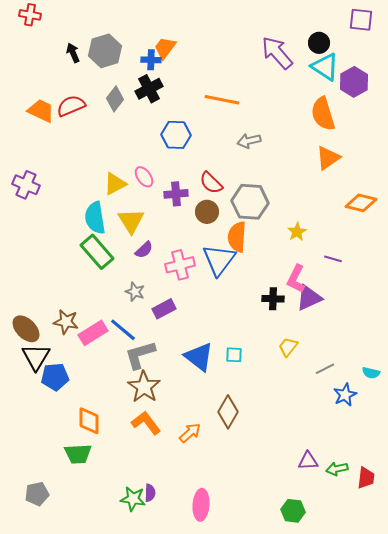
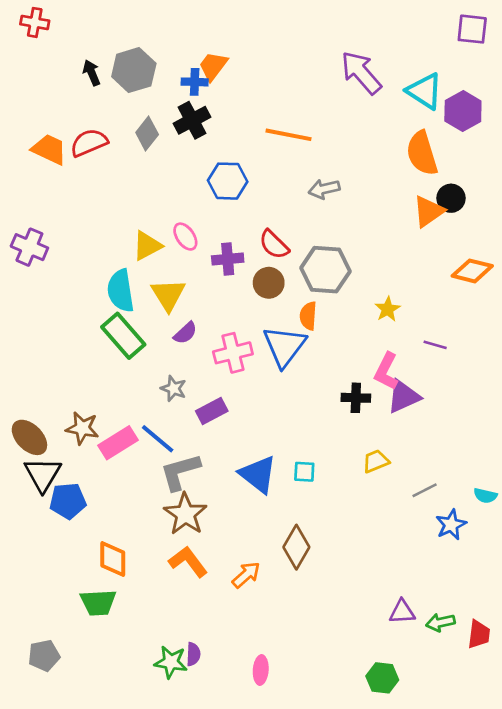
black circle: (319, 43) -> (451, 198), moved
orange semicircle: (237, 237) -> (308, 316), size x0.7
yellow trapezoid: (288, 347) -> (376, 461), turned 30
pink ellipse: (201, 505) -> (261, 670), size x0.7

